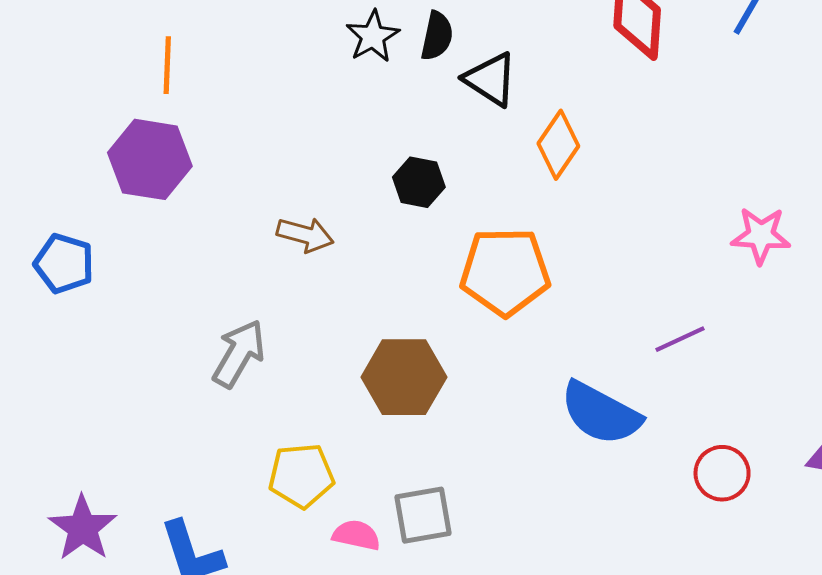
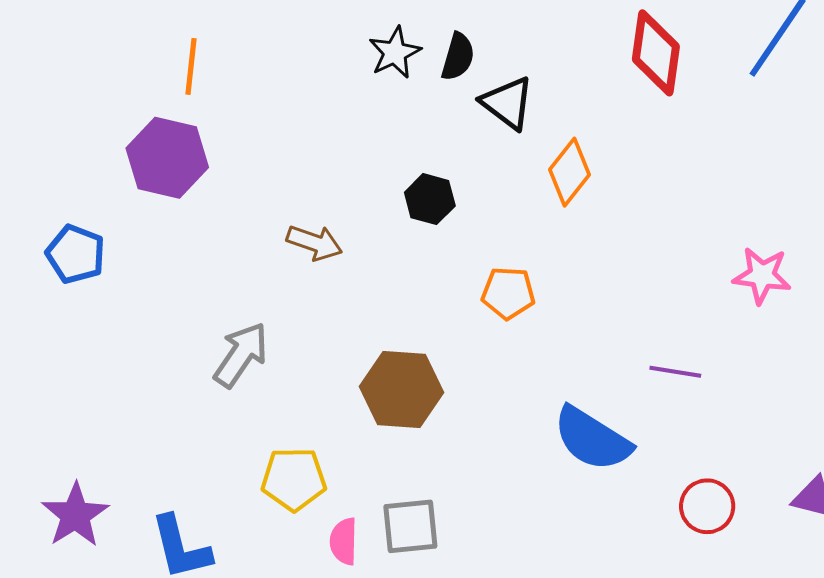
orange pentagon: (505, 272) -> (508, 293), size x0.6
purple line: (680, 339) -> (675, 372), turned 30
pink semicircle: (356, 535) -> (344, 541), turned -105

